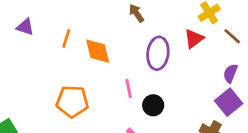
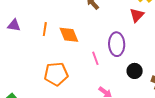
purple ellipse: (158, 53) -> (117, 44), moved
black circle: (153, 105) -> (135, 71), moved

